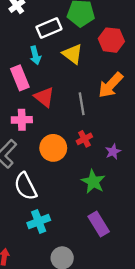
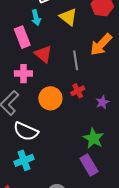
green star: (93, 182) -> (94, 138), moved
white semicircle: (25, 186) -> (26, 131), turned -40
cyan cross: (39, 221) -> (24, 160), moved

